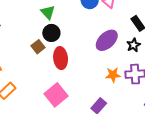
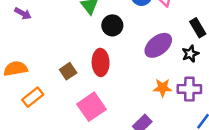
black circle: (51, 33) -> (112, 25), moved
brown square: (38, 47) -> (68, 71), moved

